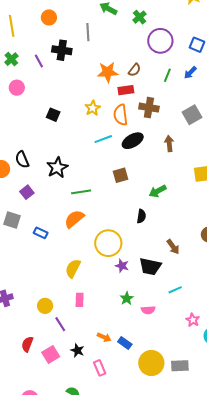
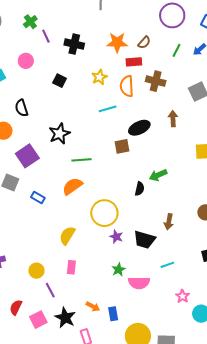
black cross: (62, 50) -> (74, 44), moved
green cross: (11, 59) -> (30, 22), moved
purple line: (39, 61) -> (46, 36), moved
pink circle: (17, 88) -> (26, 61), moved
black ellipse: (133, 141) -> (139, 128), moved
black semicircle: (22, 160) -> (22, 108), moved
green arrow: (158, 191) -> (158, 175), moved
purple square: (27, 192) -> (27, 156), size x1.6
brown arrow: (173, 247) -> (169, 222), turned 42
pink semicircle: (148, 310) -> (139, 283), size x1.5
blue rectangle: (125, 343) -> (113, 314), turned 40
black star: (77, 350) -> (65, 318), size x1.5

